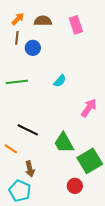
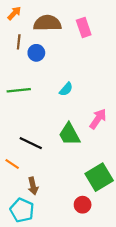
orange arrow: (18, 19) -> (14, 13), moved
brown semicircle: (43, 21) -> (47, 23), size x1.4
green trapezoid: (64, 143) -> (69, 134), moved

